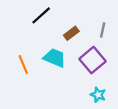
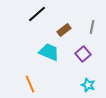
purple square: (93, 60) -> (83, 54), size x0.7
orange line: (23, 65) -> (30, 84), moved

